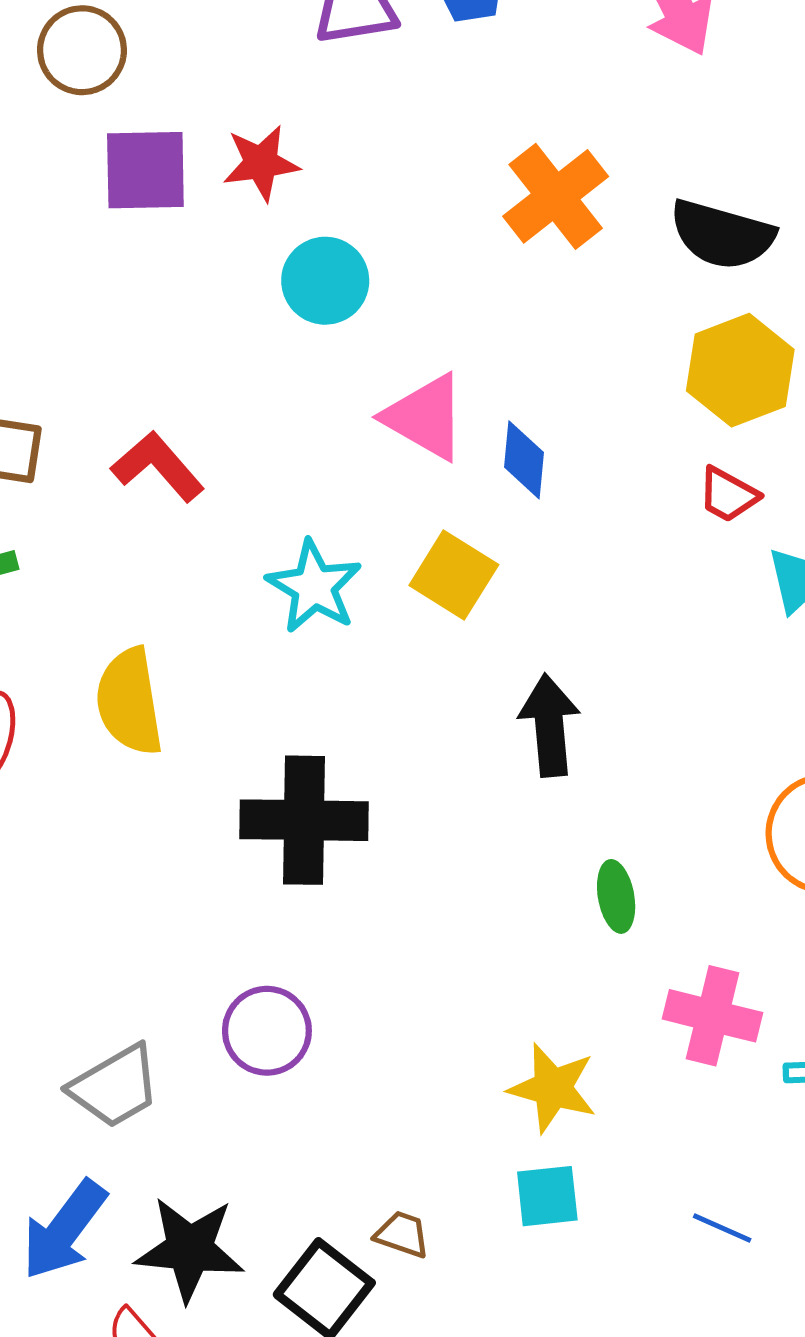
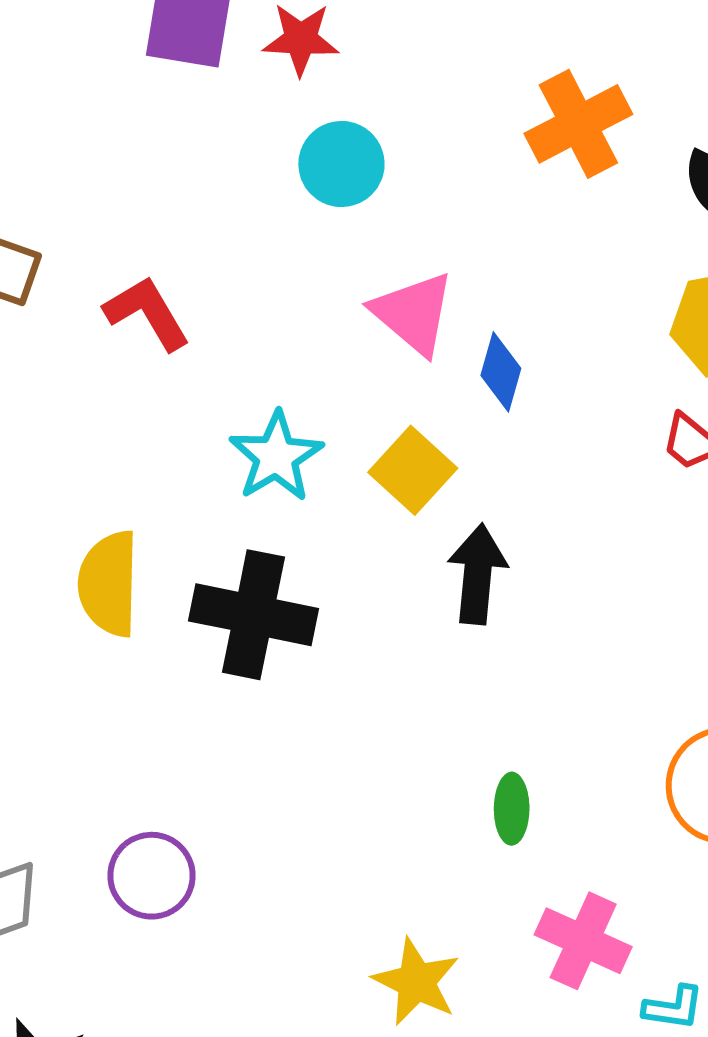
yellow semicircle: (129, 702) -> (109, 584), moved
black arrow: (549, 725) -> (477, 574), moved
black cross: (304, 820) -> (254, 615), moved

